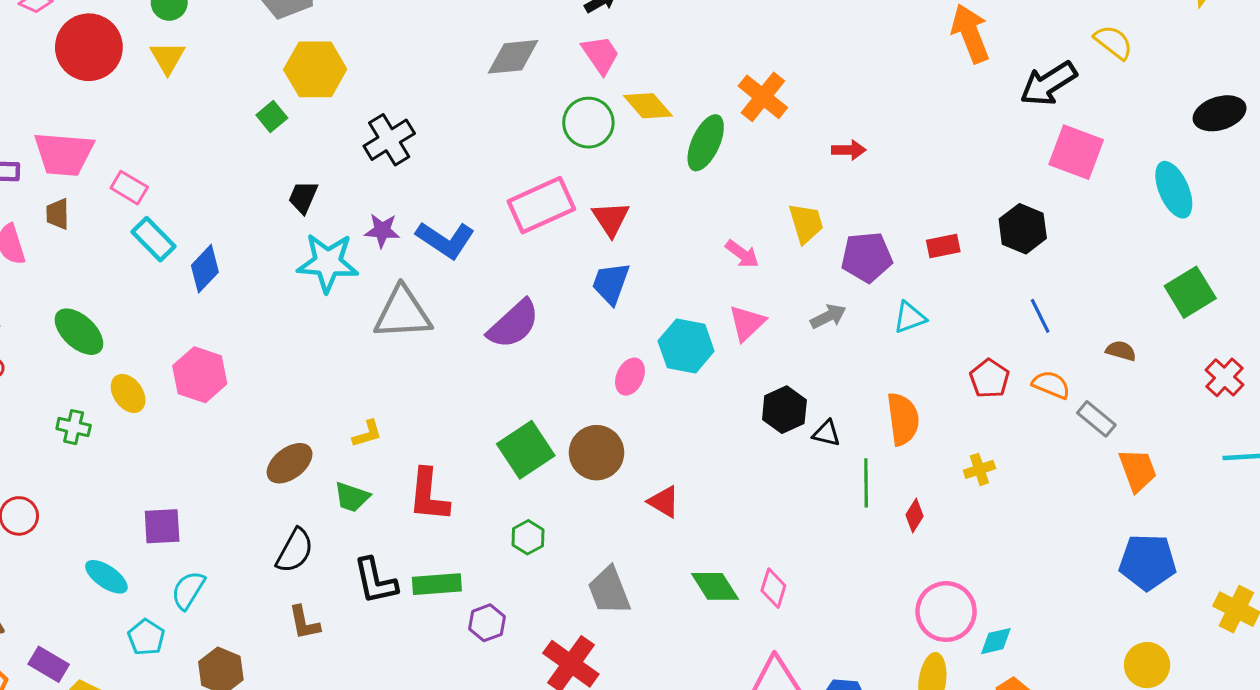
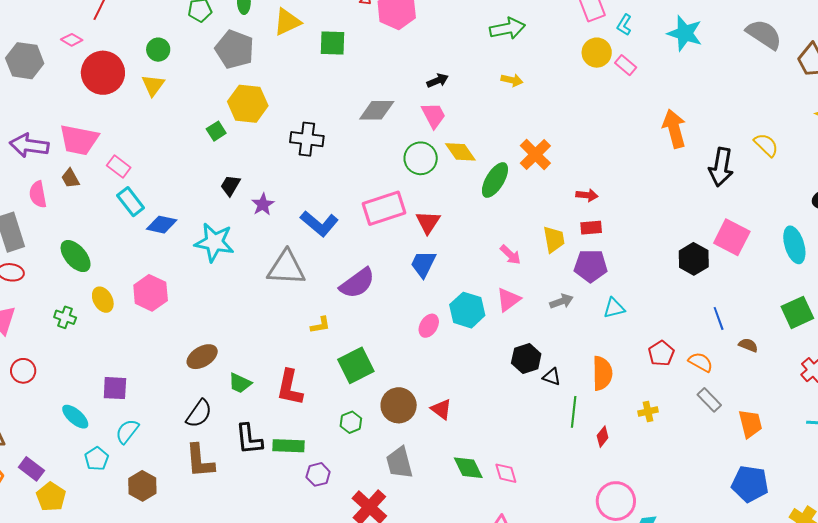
black arrow: (1048, 84) -> (721, 167), turned -54
black cross: (389, 140) -> (307, 139), moved, turned 32
pink square: (1076, 152) -> (732, 237), moved
brown trapezoid: (58, 214) -> (70, 178), turned -35
purple star: (382, 231) -> (263, 204), moved, turned 30
red rectangle: (943, 246) -> (591, 228), moved
cyan star: (328, 263) -> (214, 242), moved
blue diamond: (205, 269) -> (162, 225), turned 52
blue line: (1040, 316) -> (719, 318), moved
gray rectangle: (1096, 419) -> (709, 400), moved
yellow L-shape: (367, 434) -> (320, 325), moved
brown circle: (597, 453) -> (399, 405), moved
pink diamond: (773, 588) -> (506, 473), turned -40
brown L-shape: (304, 623) -> (200, 461), size x1.5

